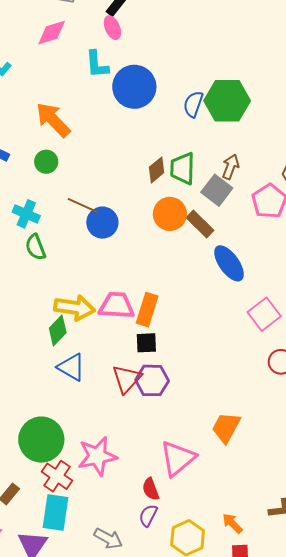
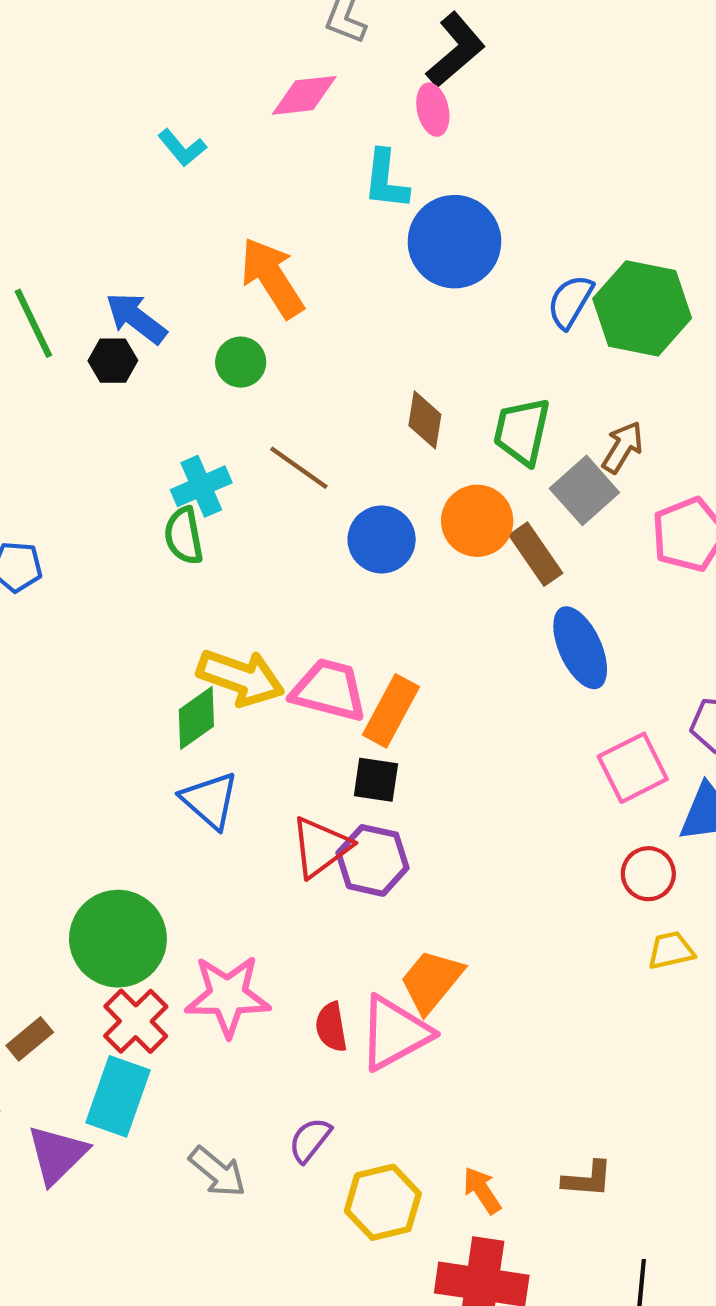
brown diamond: (157, 170) -> (425, 420), moved, turned -52
cyan cross: (26, 214) -> (201, 486), moved, turned 32
blue circle: (102, 223) -> (382, 539), moved
orange trapezoid: (226, 427) -> (431, 981), moved
red semicircle: (151, 489) -> (331, 1027), moved

